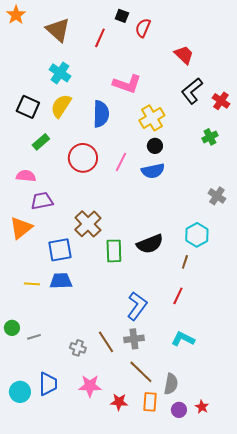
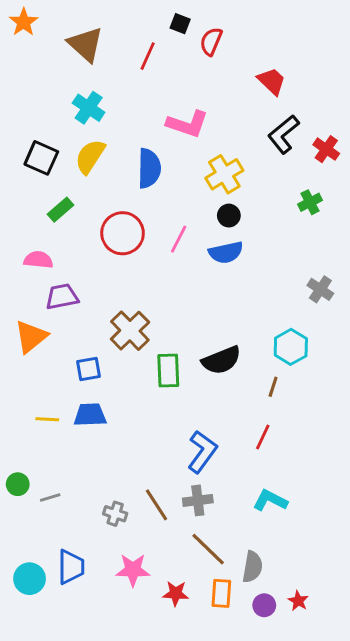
blue square: (60, 250) -> (89, 369), size x0.7

